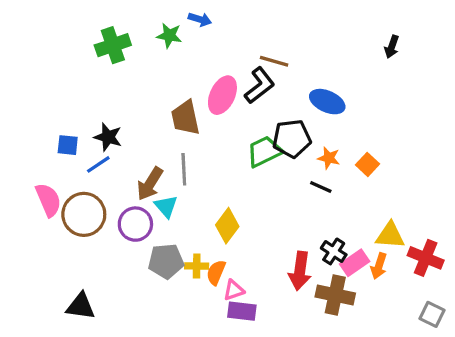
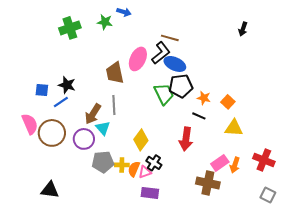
blue ellipse: (327, 102) -> (175, 64), moved
green trapezoid: (264, 152) -> (164, 94), turned 90
yellow triangle: (390, 235) -> (234, 128), moved
black cross: (334, 251) -> (154, 163), moved
red arrow: (300, 271) -> (186, 139), moved
pink triangle: (234, 290) -> (145, 172), moved

